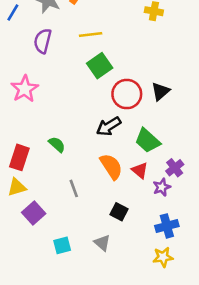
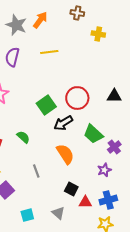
green square: (100, 66) -> (46, 105), moved
black triangle: (160, 91) -> (114, 96), moved, turned 42
purple cross: (175, 168) -> (114, 147), moved
red triangle: (140, 170) -> (85, 202), moved, turned -40

